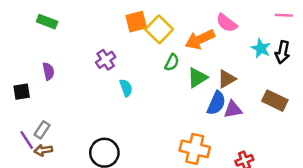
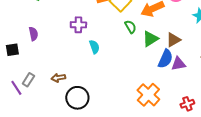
purple cross: (106, 60) -> (78, 25), turned 35
green semicircle: (172, 62) -> (130, 27), turned -56
orange cross: (195, 149) -> (148, 95), turned 30
brown arrow: (43, 150) -> (58, 78), moved

